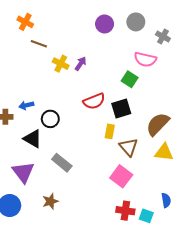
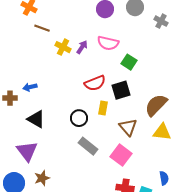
pink semicircle: (145, 59) -> (108, 43), moved
black circle: (50, 119) -> (79, 118), moved
yellow rectangle: (110, 131) -> (103, 108), moved
gray rectangle: (62, 163) -> (88, 146), moved
brown star: (50, 201) -> (42, 178), moved

